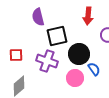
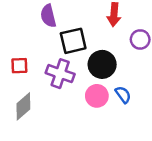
blue semicircle: (94, 69) -> (123, 95), moved

